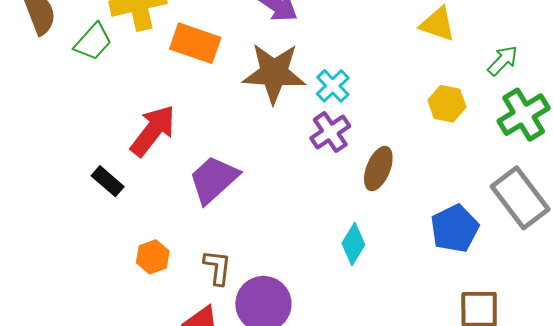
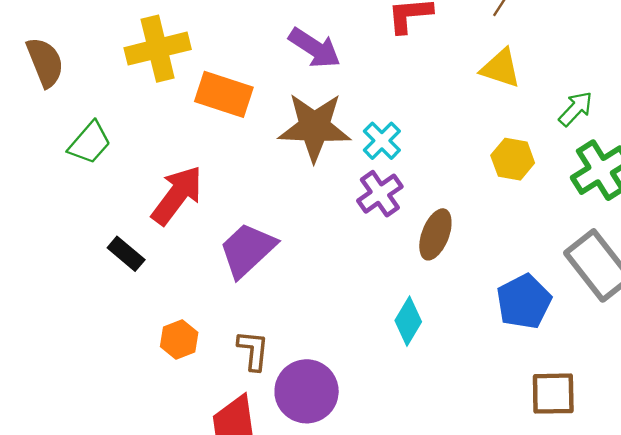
green trapezoid: (93, 42) -> (90, 143), moved

